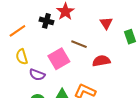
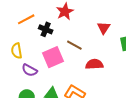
black cross: (46, 21) -> (46, 29), moved
orange line: (17, 31) -> (26, 19), moved

